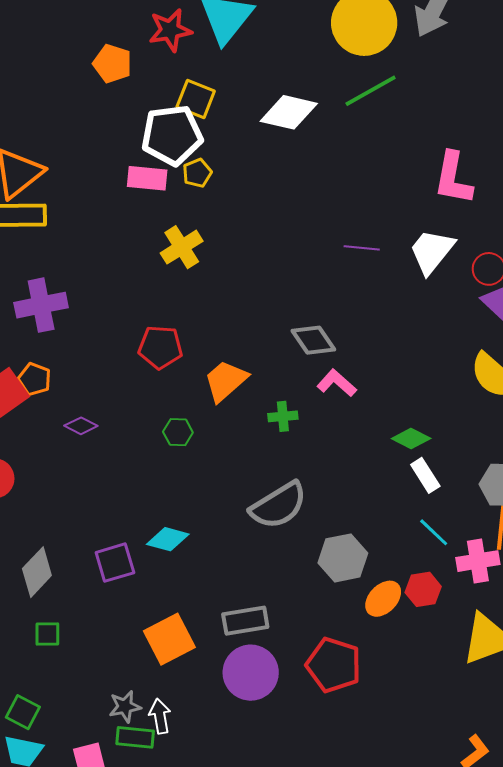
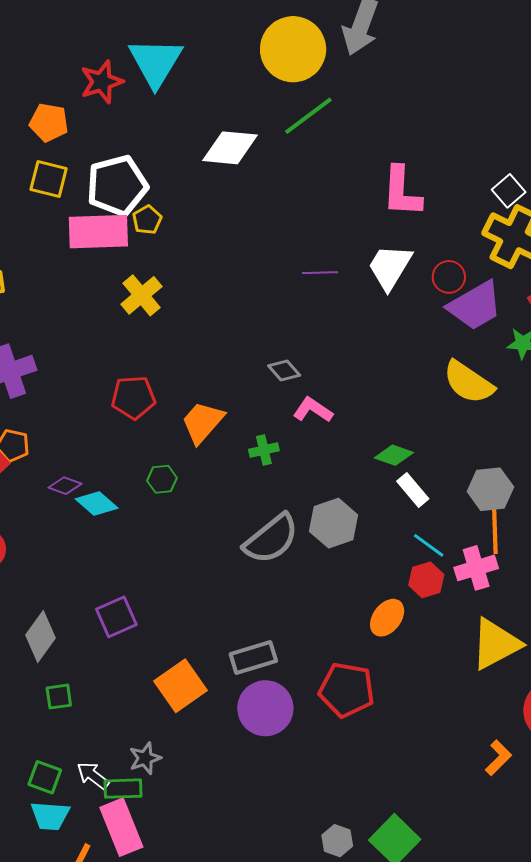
yellow square: (196, 99) -> (49, 179), moved
pink rectangle: (147, 178) -> (98, 232), size x1.5
gray diamond: (313, 340) -> (284, 370), size x0.7
cyan diamond: (168, 539) -> (97, 503), moved, turned 33
gray hexagon: (343, 558) -> (334, 523), moved
red hexagon: (423, 589) -> (426, 580), moved
white arrow: (160, 716) -> (93, 776), moved, turned -36
green rectangle: (135, 737) -> (123, 789), moved

